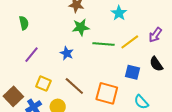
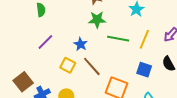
yellow line: (130, 42) -> (144, 39), turned -36
yellow square: (43, 84) -> (68, 65), moved
brown line: (74, 86) -> (92, 66), moved

